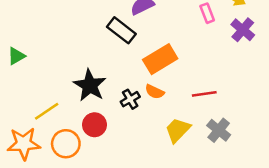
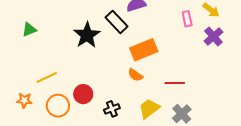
black star: (90, 85) -> (87, 35), moved
black cross: (130, 99) -> (112, 109), moved
orange star: (24, 144) -> (24, 100), size x0.6

